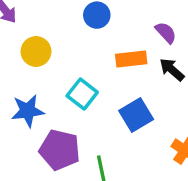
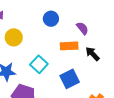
purple semicircle: (166, 33) -> (82, 28), moved

